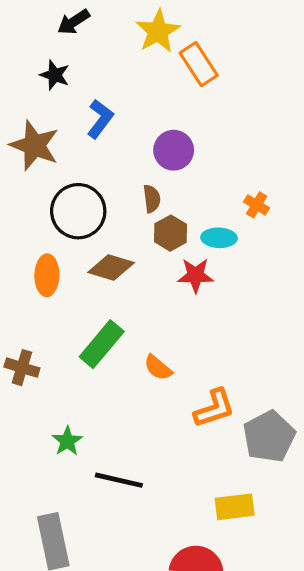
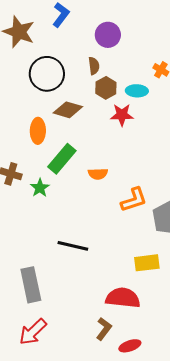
orange ellipse: (47, 275) -> (38, 131), moved
orange semicircle: (158, 368) -> (98, 174), turned -42
green star: (67, 441) -> (40, 188), moved

